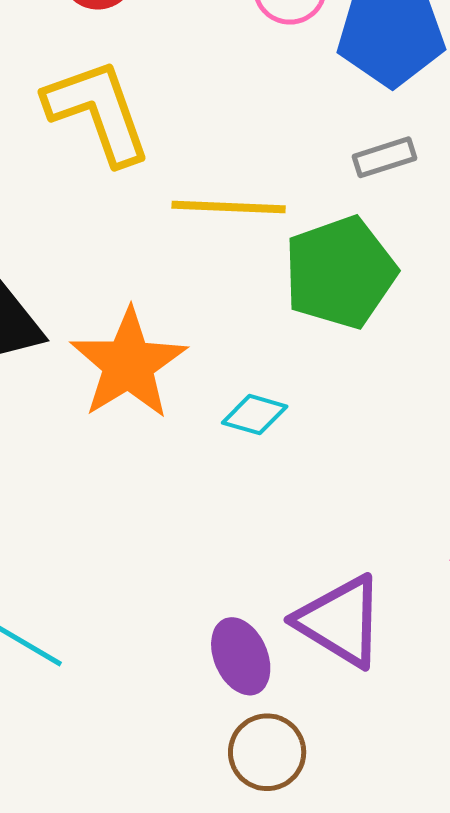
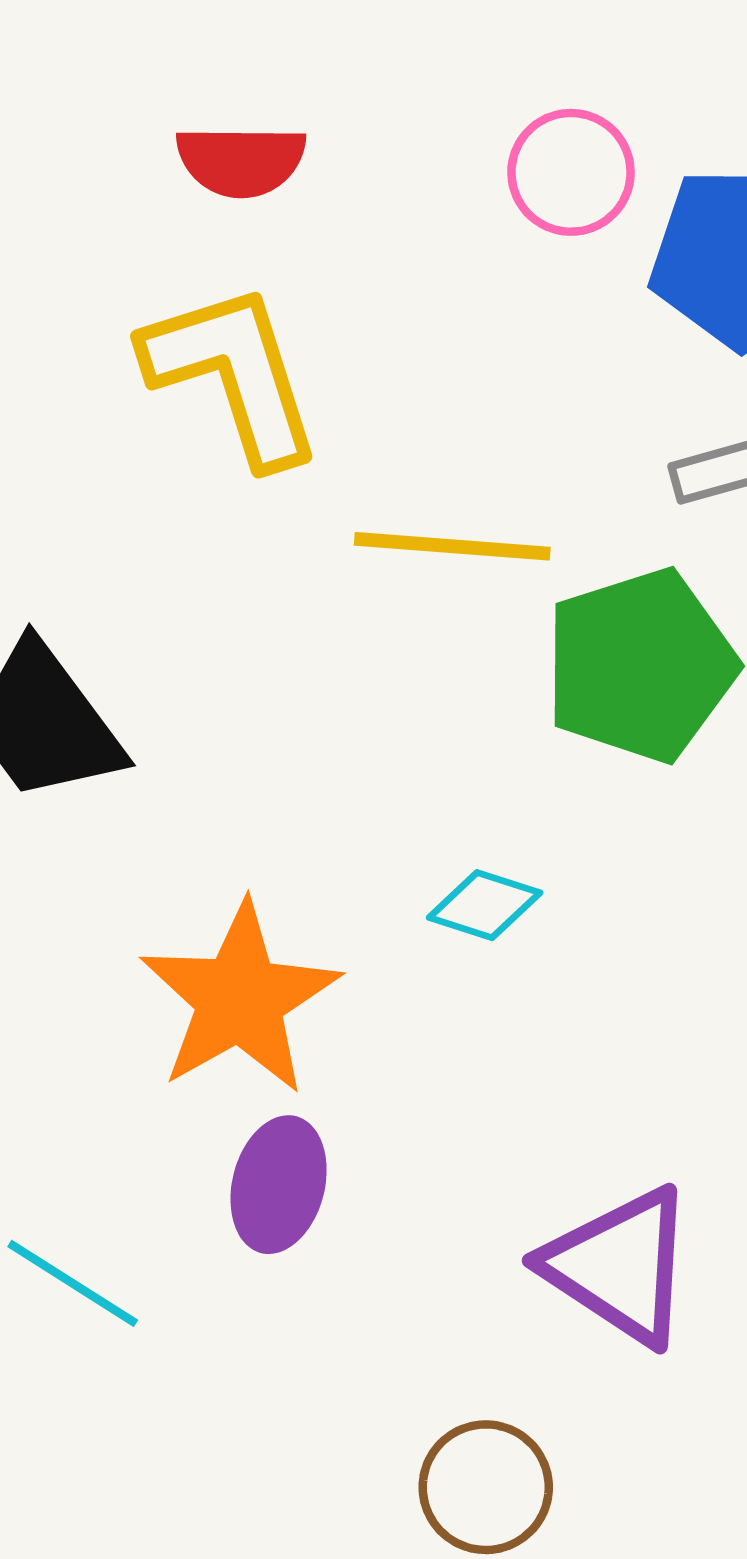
orange star: (128, 364) -> (240, 999), moved
purple ellipse: (241, 656) -> (279, 1185), moved, turned 36

